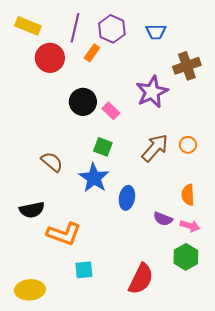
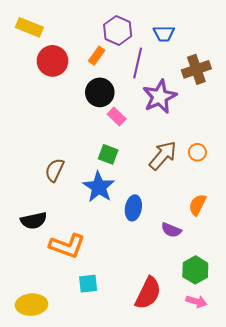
purple line: (75, 28) -> (138, 63), moved
black circle: (83, 102) -> (100, 92), moved
brown semicircle: (52, 162) -> (55, 170), turned -105
orange semicircle: (188, 195) -> (197, 205), turned 30
pink arrow: (190, 226) -> (196, 301), moved

